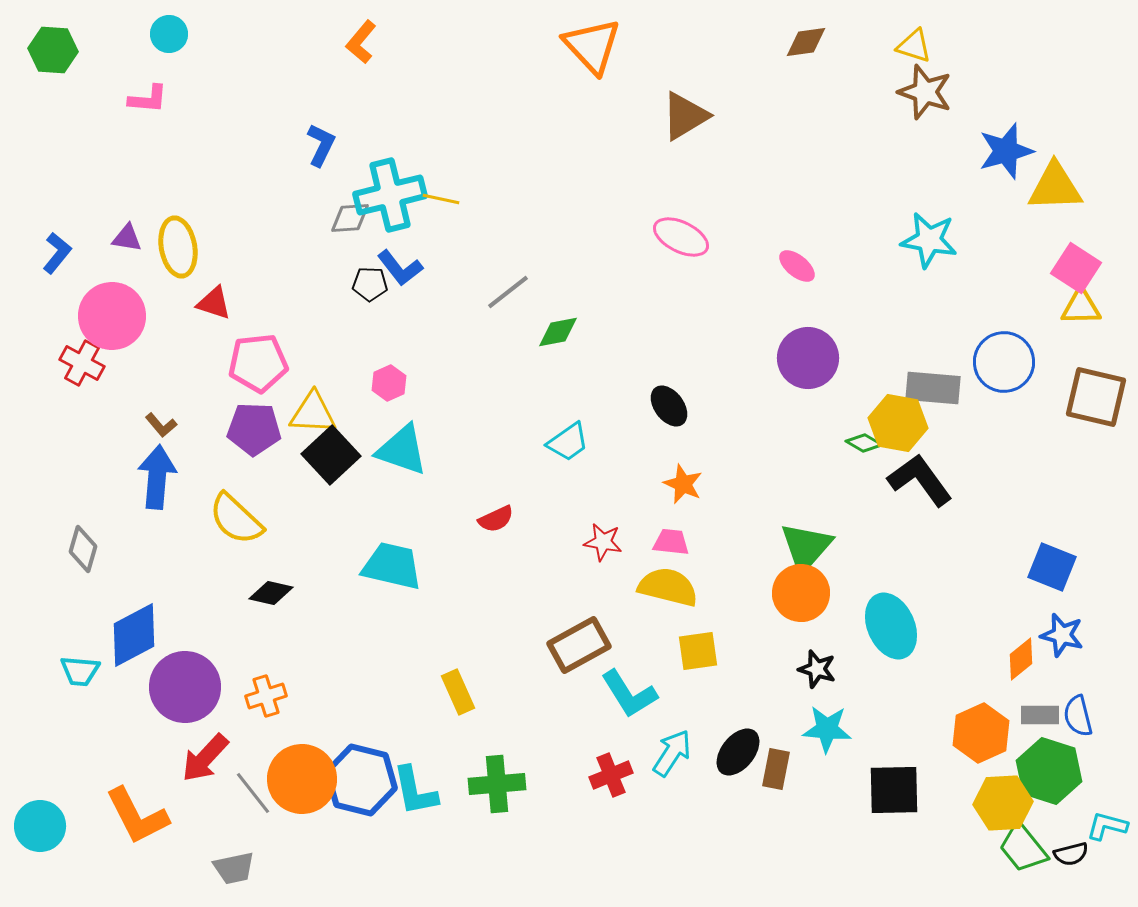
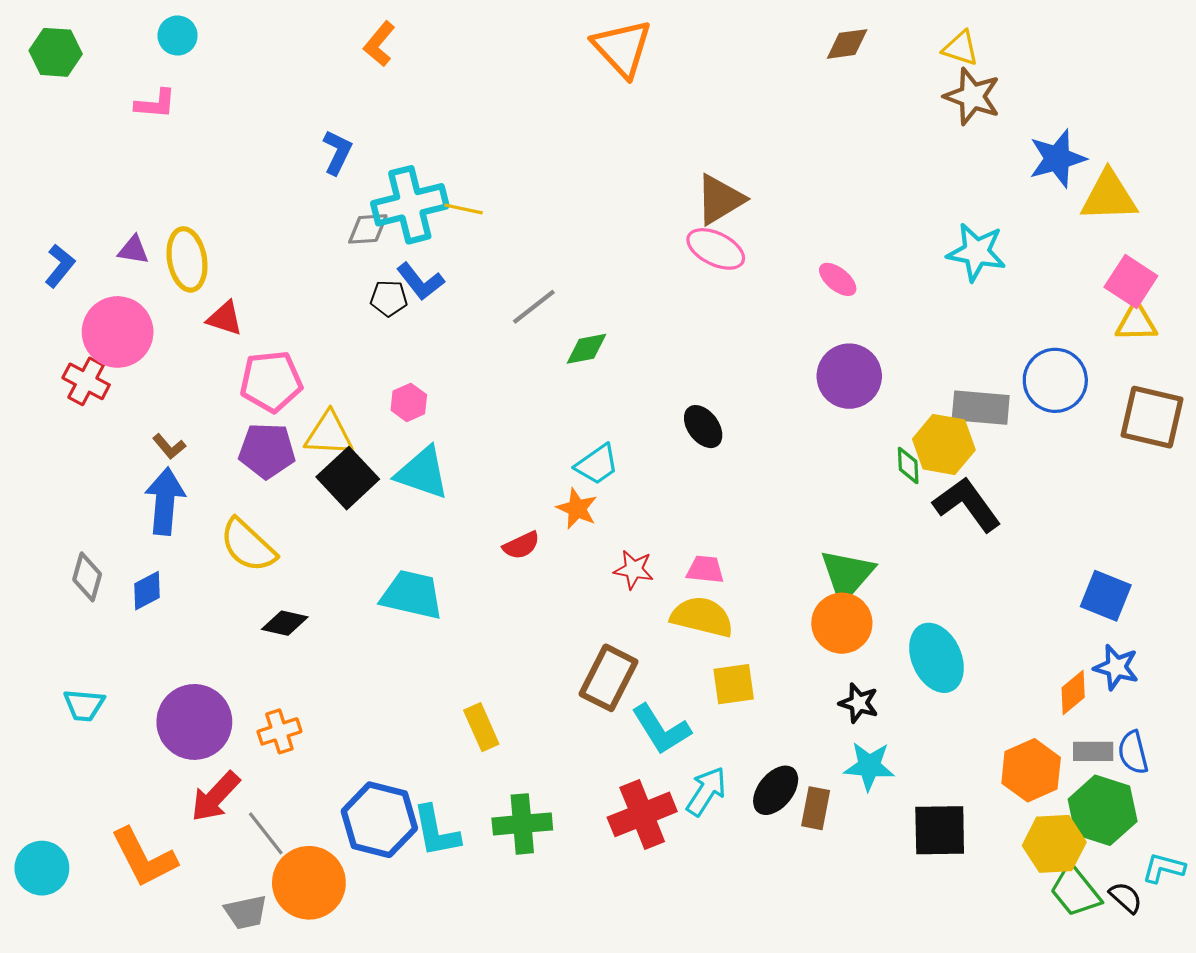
brown triangle: (685, 116) -> (720, 200), moved
green diamond: (864, 443) -> (908, 465), turned 57
orange star: (683, 484) -> (577, 509), moved
blue diamond: (134, 635) -> (147, 591), moved, size x0.6
brown rectangle: (579, 645) -> (609, 678), turned -34
red cross: (611, 775) -> (642, 814), size x1.5
orange circle: (302, 779) -> (309, 883), moved
black semicircle: (1071, 854) -> (1126, 898), turned -124

